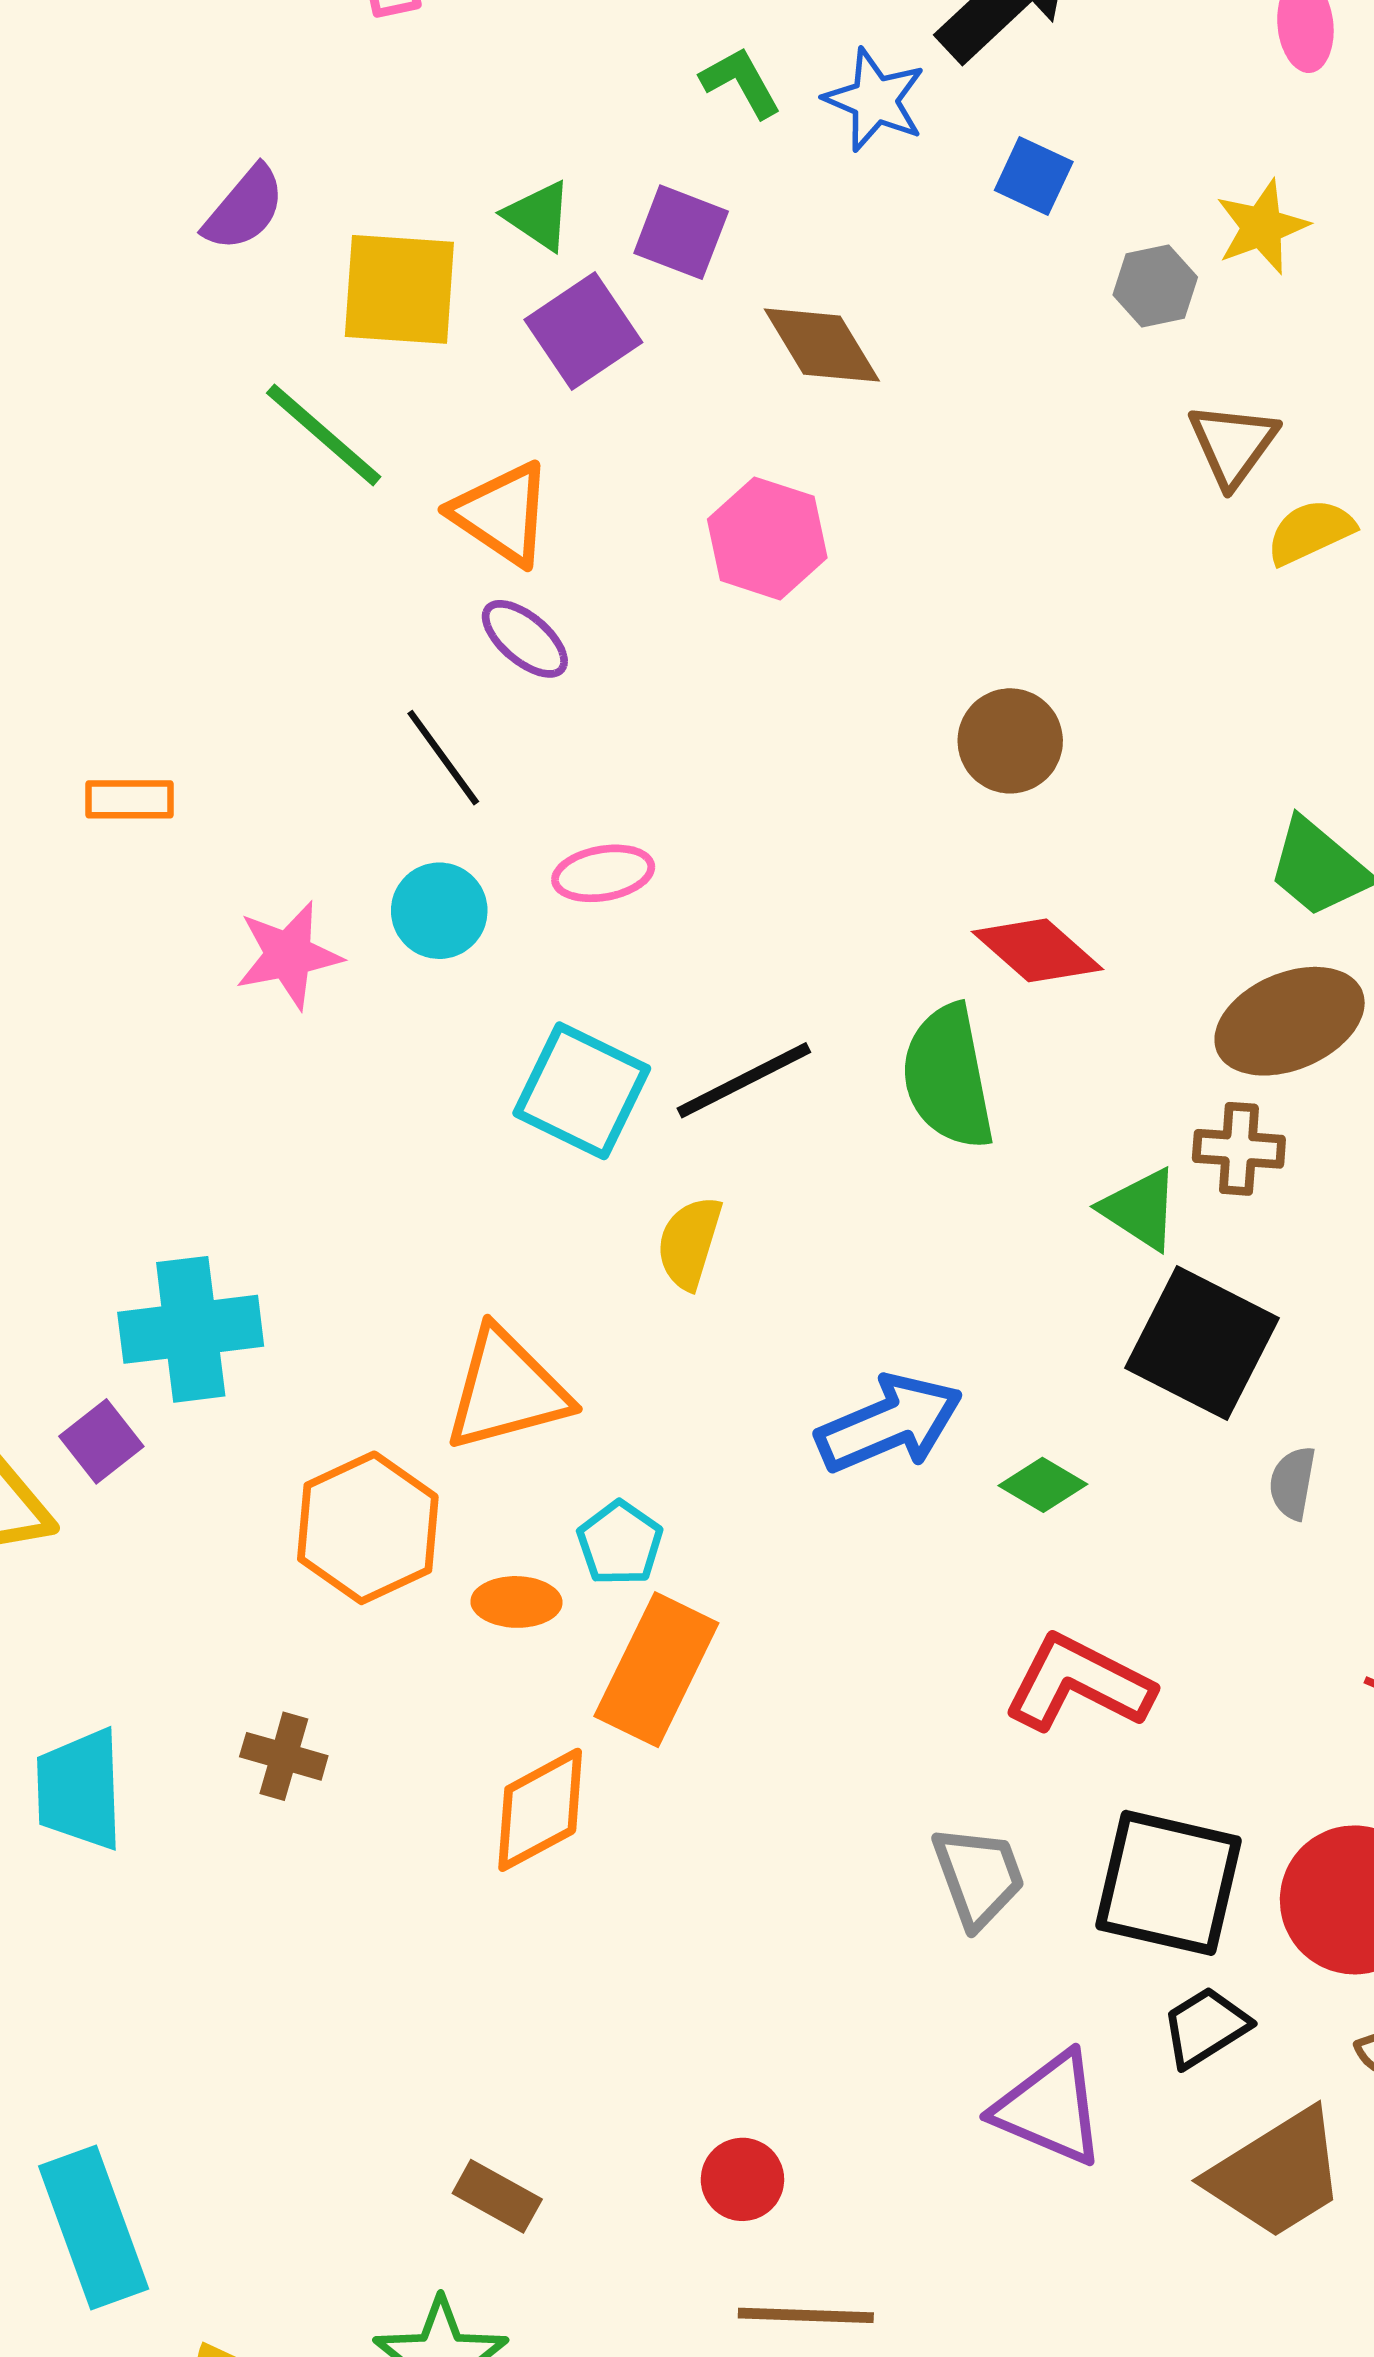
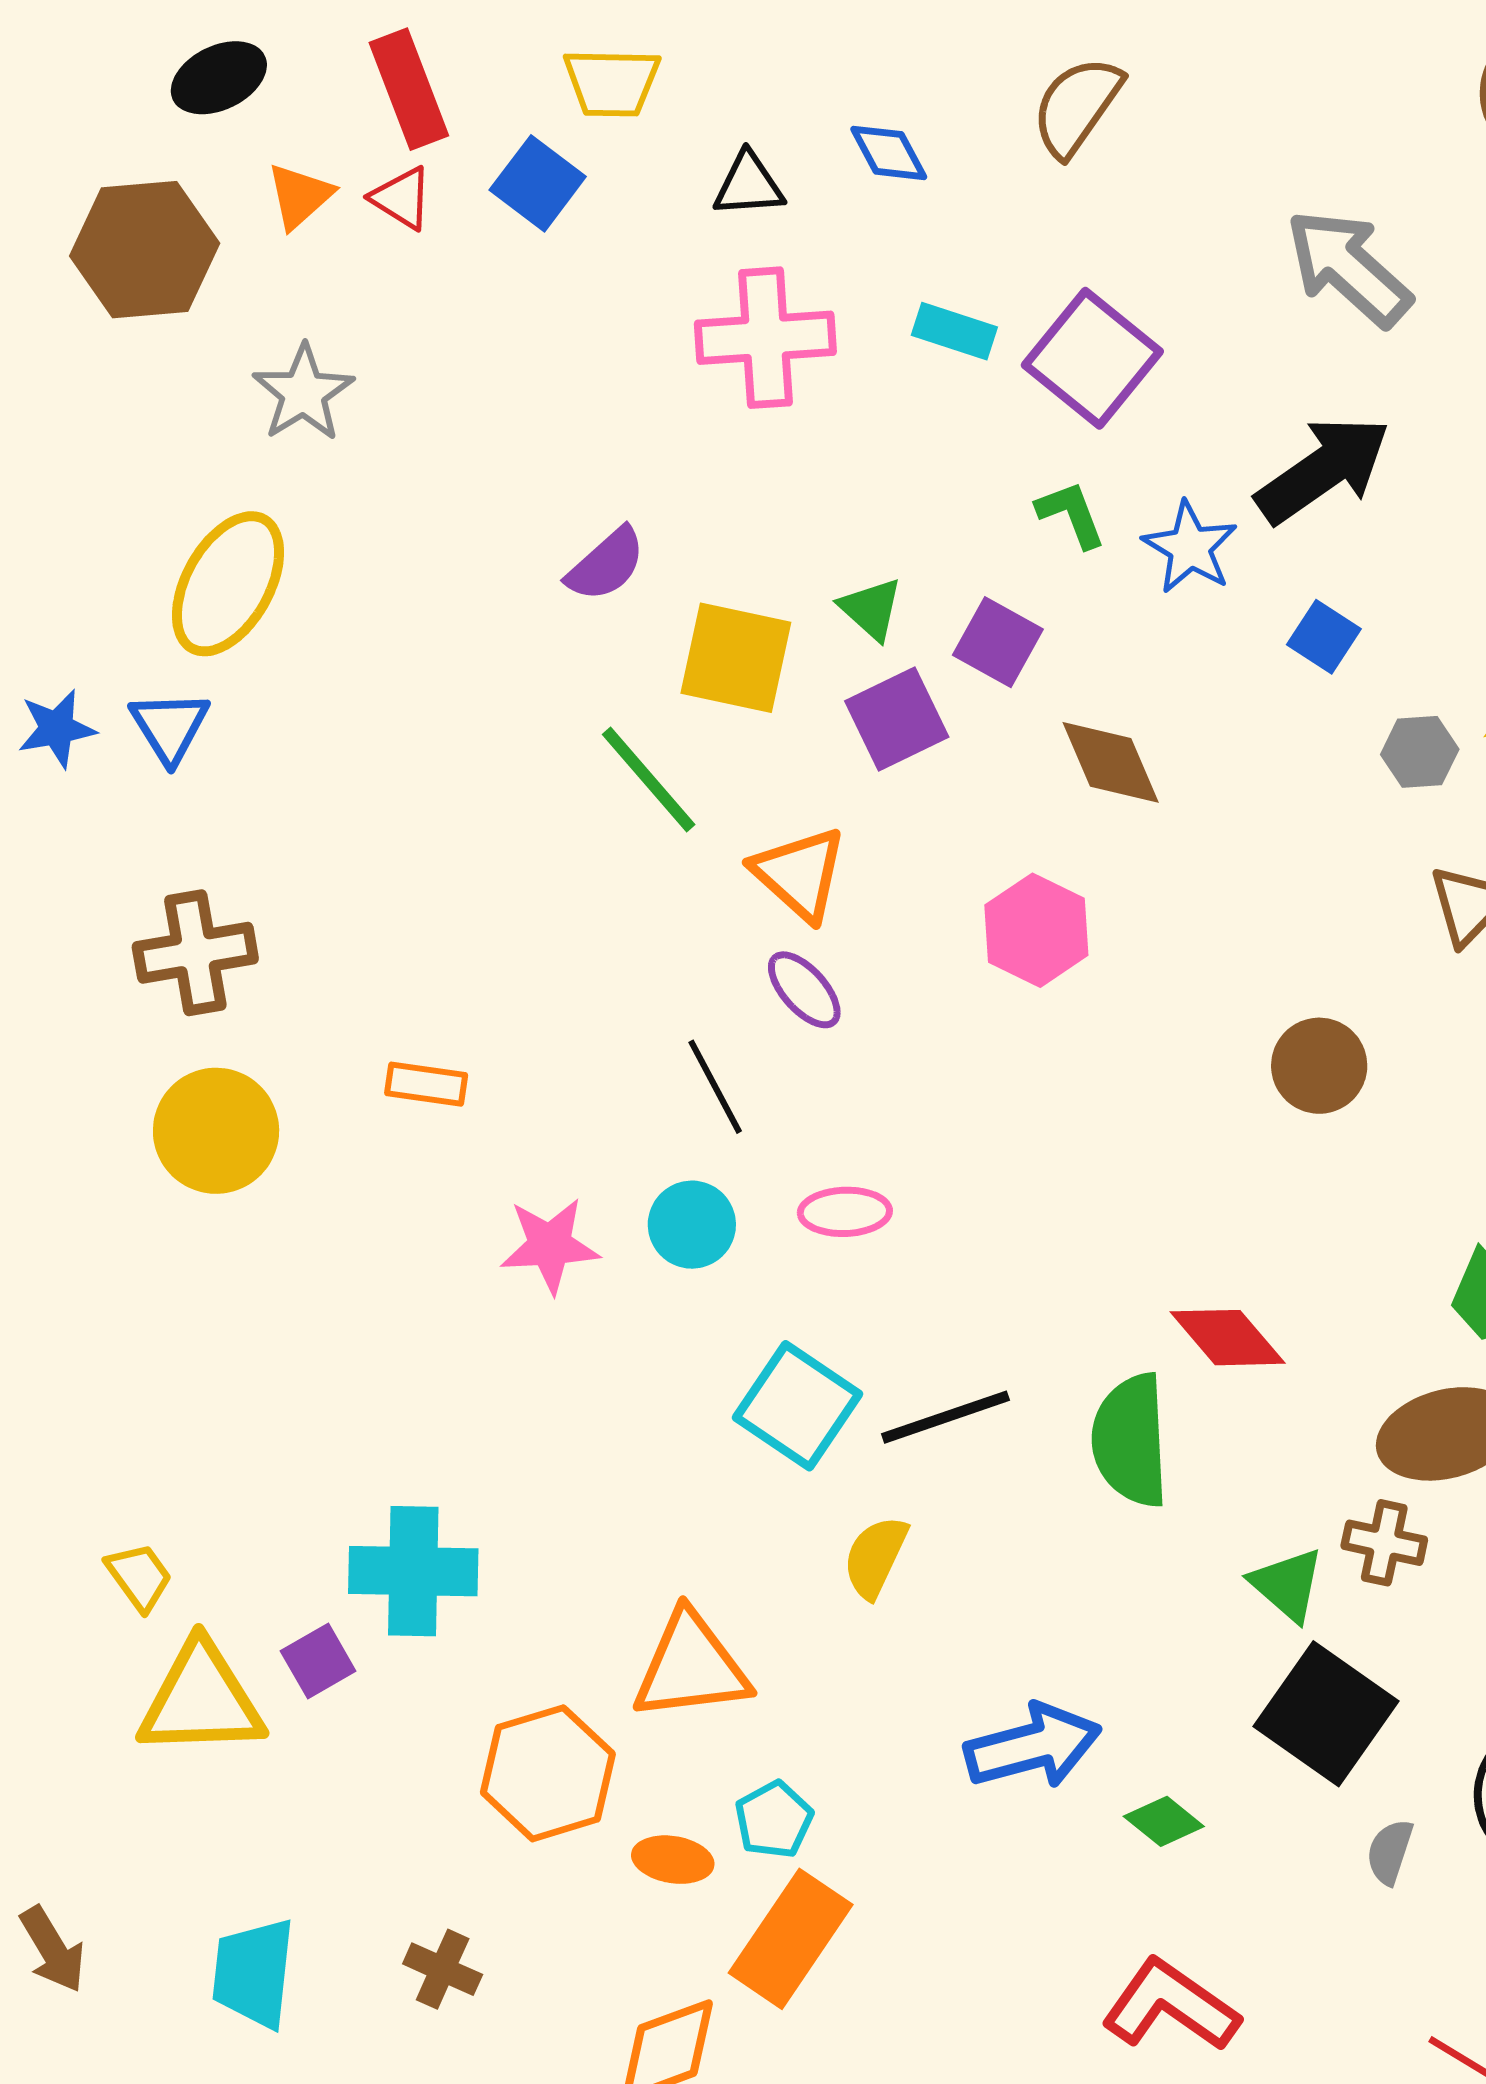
brown circle: (1010, 741) -> (1319, 1066), moved

